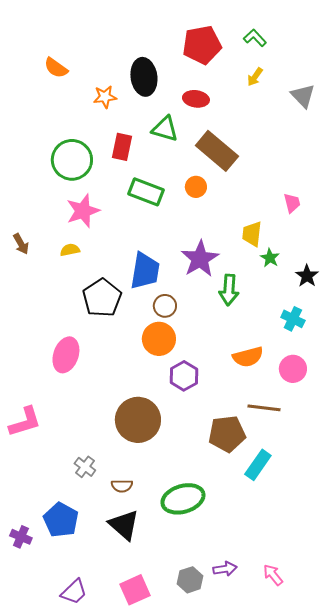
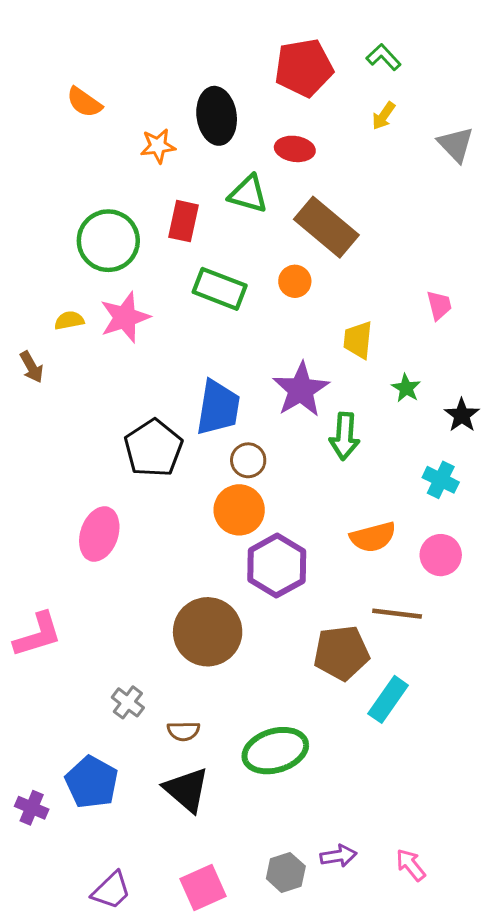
yellow trapezoid: (252, 234) -> (358, 340), moved
yellow semicircle: (70, 250) -> (69, 320), moved
purple hexagon: (184, 376) -> (277, 566), size x1.4

